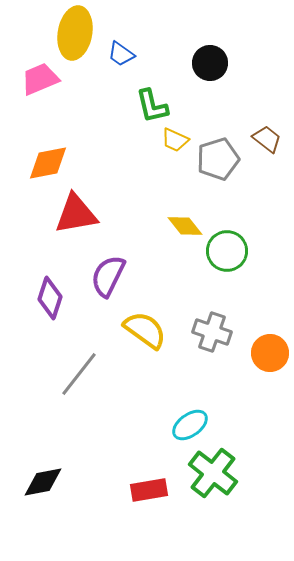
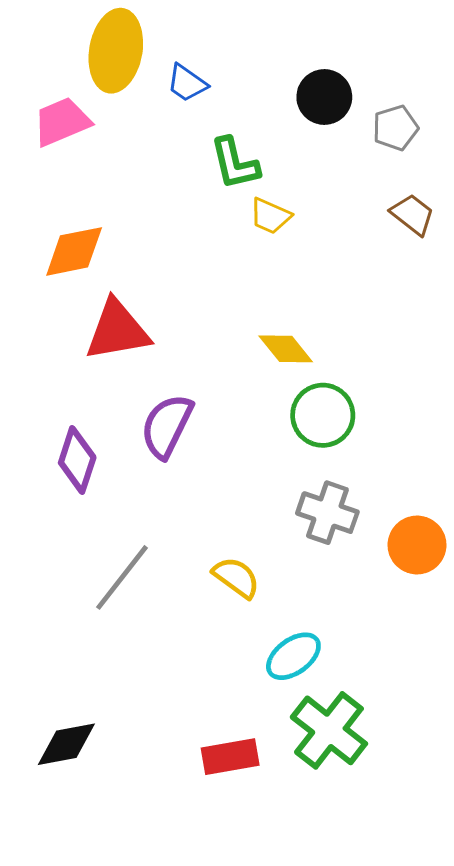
gray pentagon: (218, 159) -> (395, 128), moved, size x0.7
green circle: (227, 251) -> (323, 415), moved
yellow semicircle: (145, 330) -> (236, 577), moved, size x0.7

